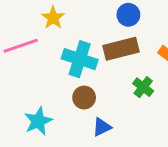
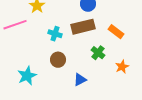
cyan cross: (80, 59) -> (55, 34), size x0.6
blue triangle: (102, 127) -> (80, 80), moved

